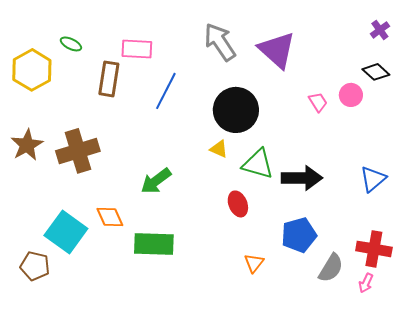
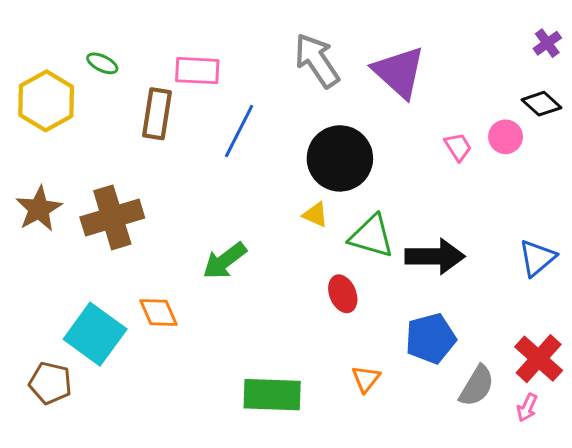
green rectangle: (154, 244) -> (272, 395), moved
red cross: (374, 249) -> (539, 359), turned 32

